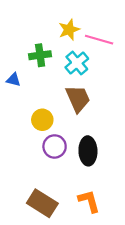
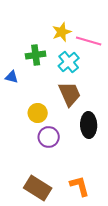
black ellipse: (88, 151) -> (89, 125), moved

